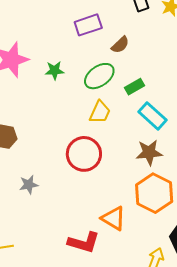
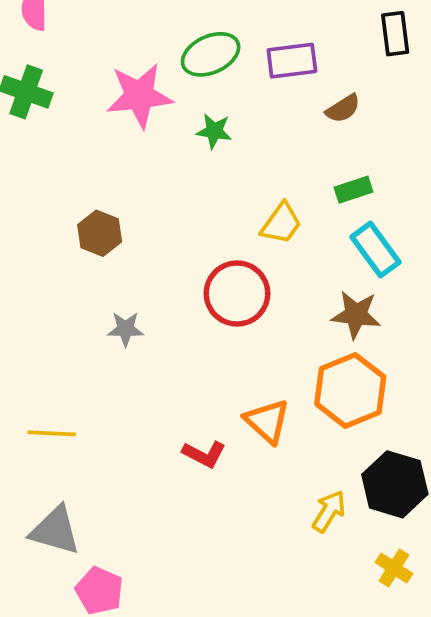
green ellipse: (99, 76) -> (211, 54), moved
red L-shape: (84, 242) -> (204, 454), size x0.7

